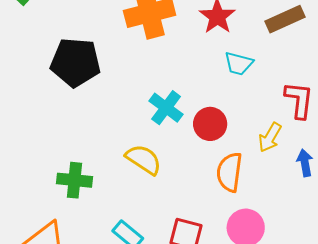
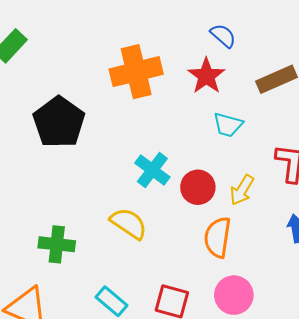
black pentagon: (76, 62) -> (59, 122), turned 30
yellow arrow: (270, 137) -> (242, 190), moved

